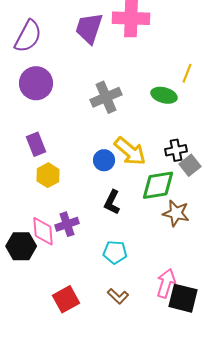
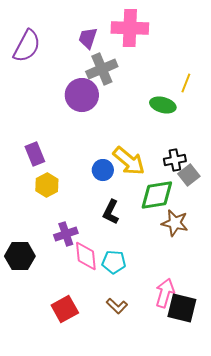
purple trapezoid: (89, 28) -> (88, 38), size x0.7
purple circle: (36, 83) -> (82, 95), moved
gray cross: (106, 97) -> (102, 69), moved
pink diamond: (43, 231) -> (86, 256), moved

